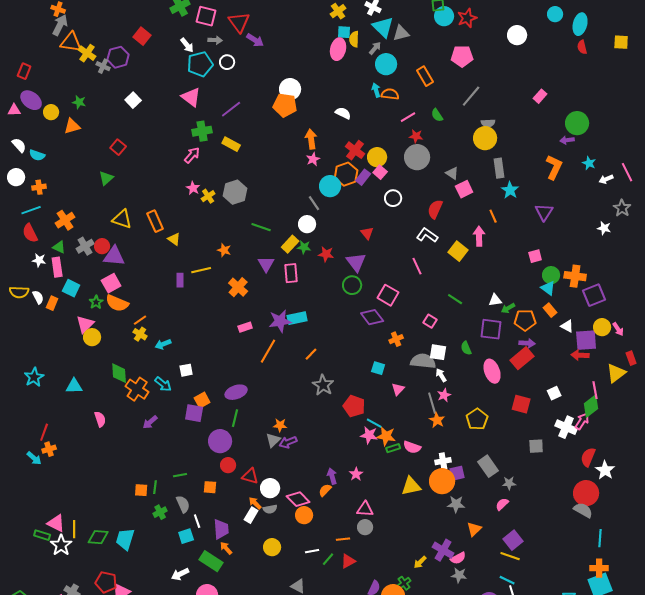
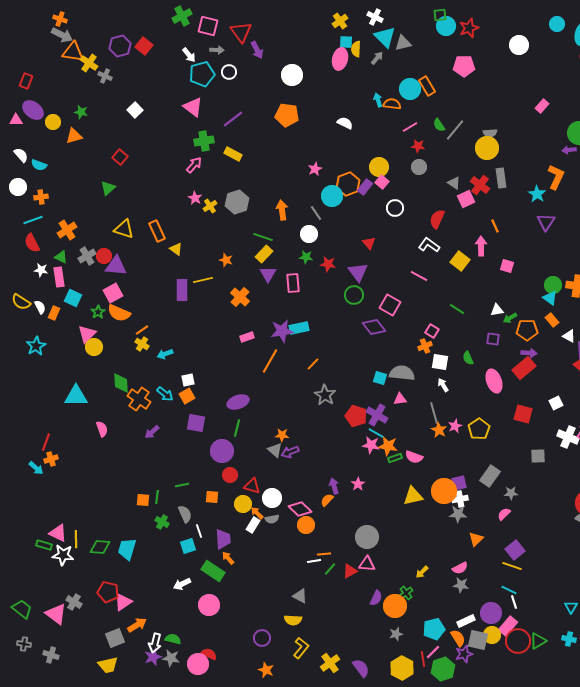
gray arrow: (60, 25) -> (62, 35), turned 90
purple arrow: (255, 40) -> (257, 50), turned 30
purple hexagon: (118, 57) -> (120, 46), moved
cyan circle: (386, 64) -> (410, 89), moved
white circle: (290, 89) -> (292, 75), moved
gray line: (471, 96) -> (455, 130), moved
orange arrow: (311, 139) -> (282, 210), moved
red cross: (355, 150) -> (480, 185), moved
gray circle: (417, 157) -> (419, 167), size x0.6
cyan star: (510, 190) -> (537, 194), moved
yellow rectangle: (290, 244) -> (264, 254), moved
pink square: (535, 256) -> (507, 266), moved, turned 32
pink line: (417, 266) -> (419, 276), turned -36
purple rectangle: (180, 280) -> (182, 290), size x1.5
yellow semicircle: (19, 292) -> (21, 302), turned 30
purple square: (491, 329) -> (493, 339), size x0.6
orange cross: (396, 339) -> (425, 346), moved
gray semicircle: (423, 361) -> (402, 373), moved
cyan star: (34, 377) -> (36, 346), moved
cyan triangle: (74, 386) -> (76, 396), size x1.4
pink triangle: (398, 389) -> (400, 399), turned 40
pink star: (444, 395) -> (455, 426), moved
orange square: (202, 400) -> (187, 396), moved
gray triangle: (273, 440) -> (275, 450), turned -35
white cross: (443, 461) -> (460, 499), moved
gray rectangle: (488, 466) -> (490, 476), turned 70
pink triangle: (365, 509) -> (367, 564), moved
green cross: (160, 512) -> (162, 522), turned -32
gray circle: (365, 527) -> (367, 537), size x1.5
orange line: (343, 539) -> (324, 554), moved
white star: (61, 545) -> (63, 555), turned -30
yellow circle: (272, 547) -> (243, 504), moved
purple cross: (443, 550) -> (377, 415), moved

